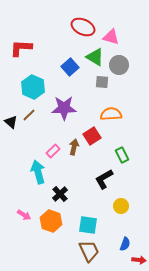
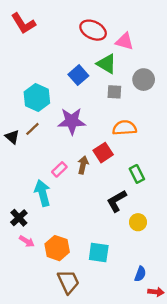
red L-shape: (21, 48) -> (23, 23), moved, turned -125
gray circle: (119, 65) -> (144, 80), moved
black cross: (60, 194) -> (19, 218), moved
yellow circle: (121, 206) -> (138, 222), moved
brown trapezoid: (89, 251) -> (68, 282), moved

